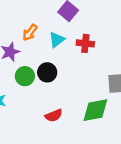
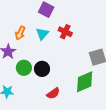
red cross: (85, 43) -> (65, 32), turned 32
black circle: (47, 72) -> (42, 69), moved

